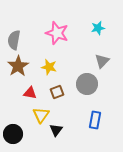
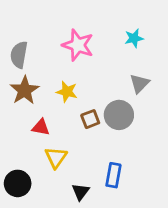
brown square: (57, 92) -> (90, 119), moved
blue rectangle: (95, 120) -> (113, 175), moved
black triangle: (56, 130) -> (81, 192), moved

